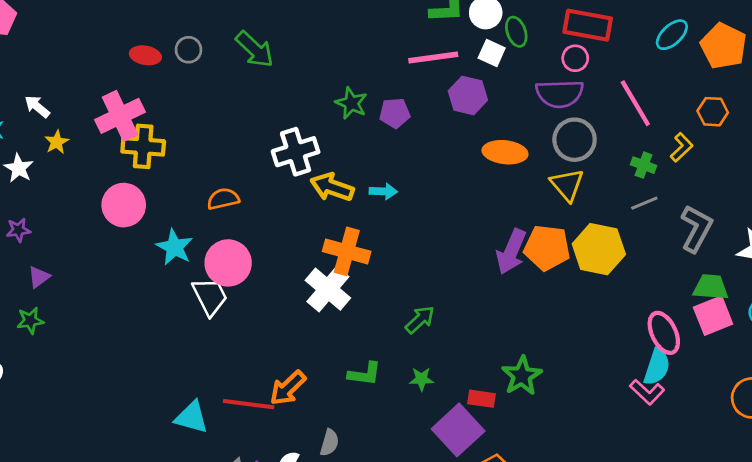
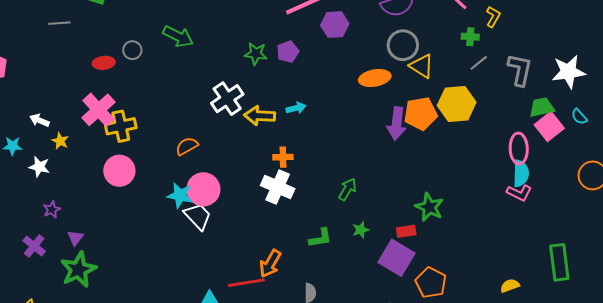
gray circle: (575, 140) -> (403, 45), moved
orange ellipse: (505, 152) -> (375, 78), moved
cyan star: (174, 247) -> (180, 195), moved
orange cross: (347, 251) -> (283, 157), size x0.6
green star: (30, 321) -> (78, 270), size x1.8
pink ellipse: (664, 333) -> (519, 149), turned 40

